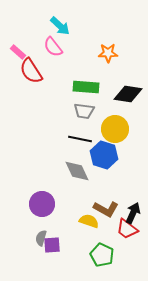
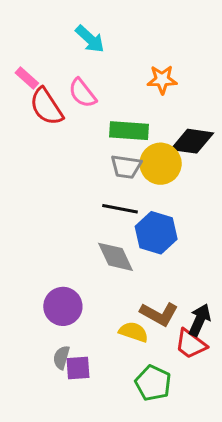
pink semicircle: (53, 47) -> (82, 93), moved
yellow circle: (115, 129) -> (161, 164), moved

